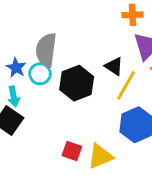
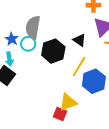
yellow line: (126, 85) -> (79, 67), moved
red square: (72, 151) -> (60, 114), moved

